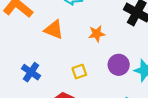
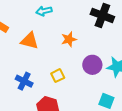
blue cross: (31, 72) -> (24, 81), moved

